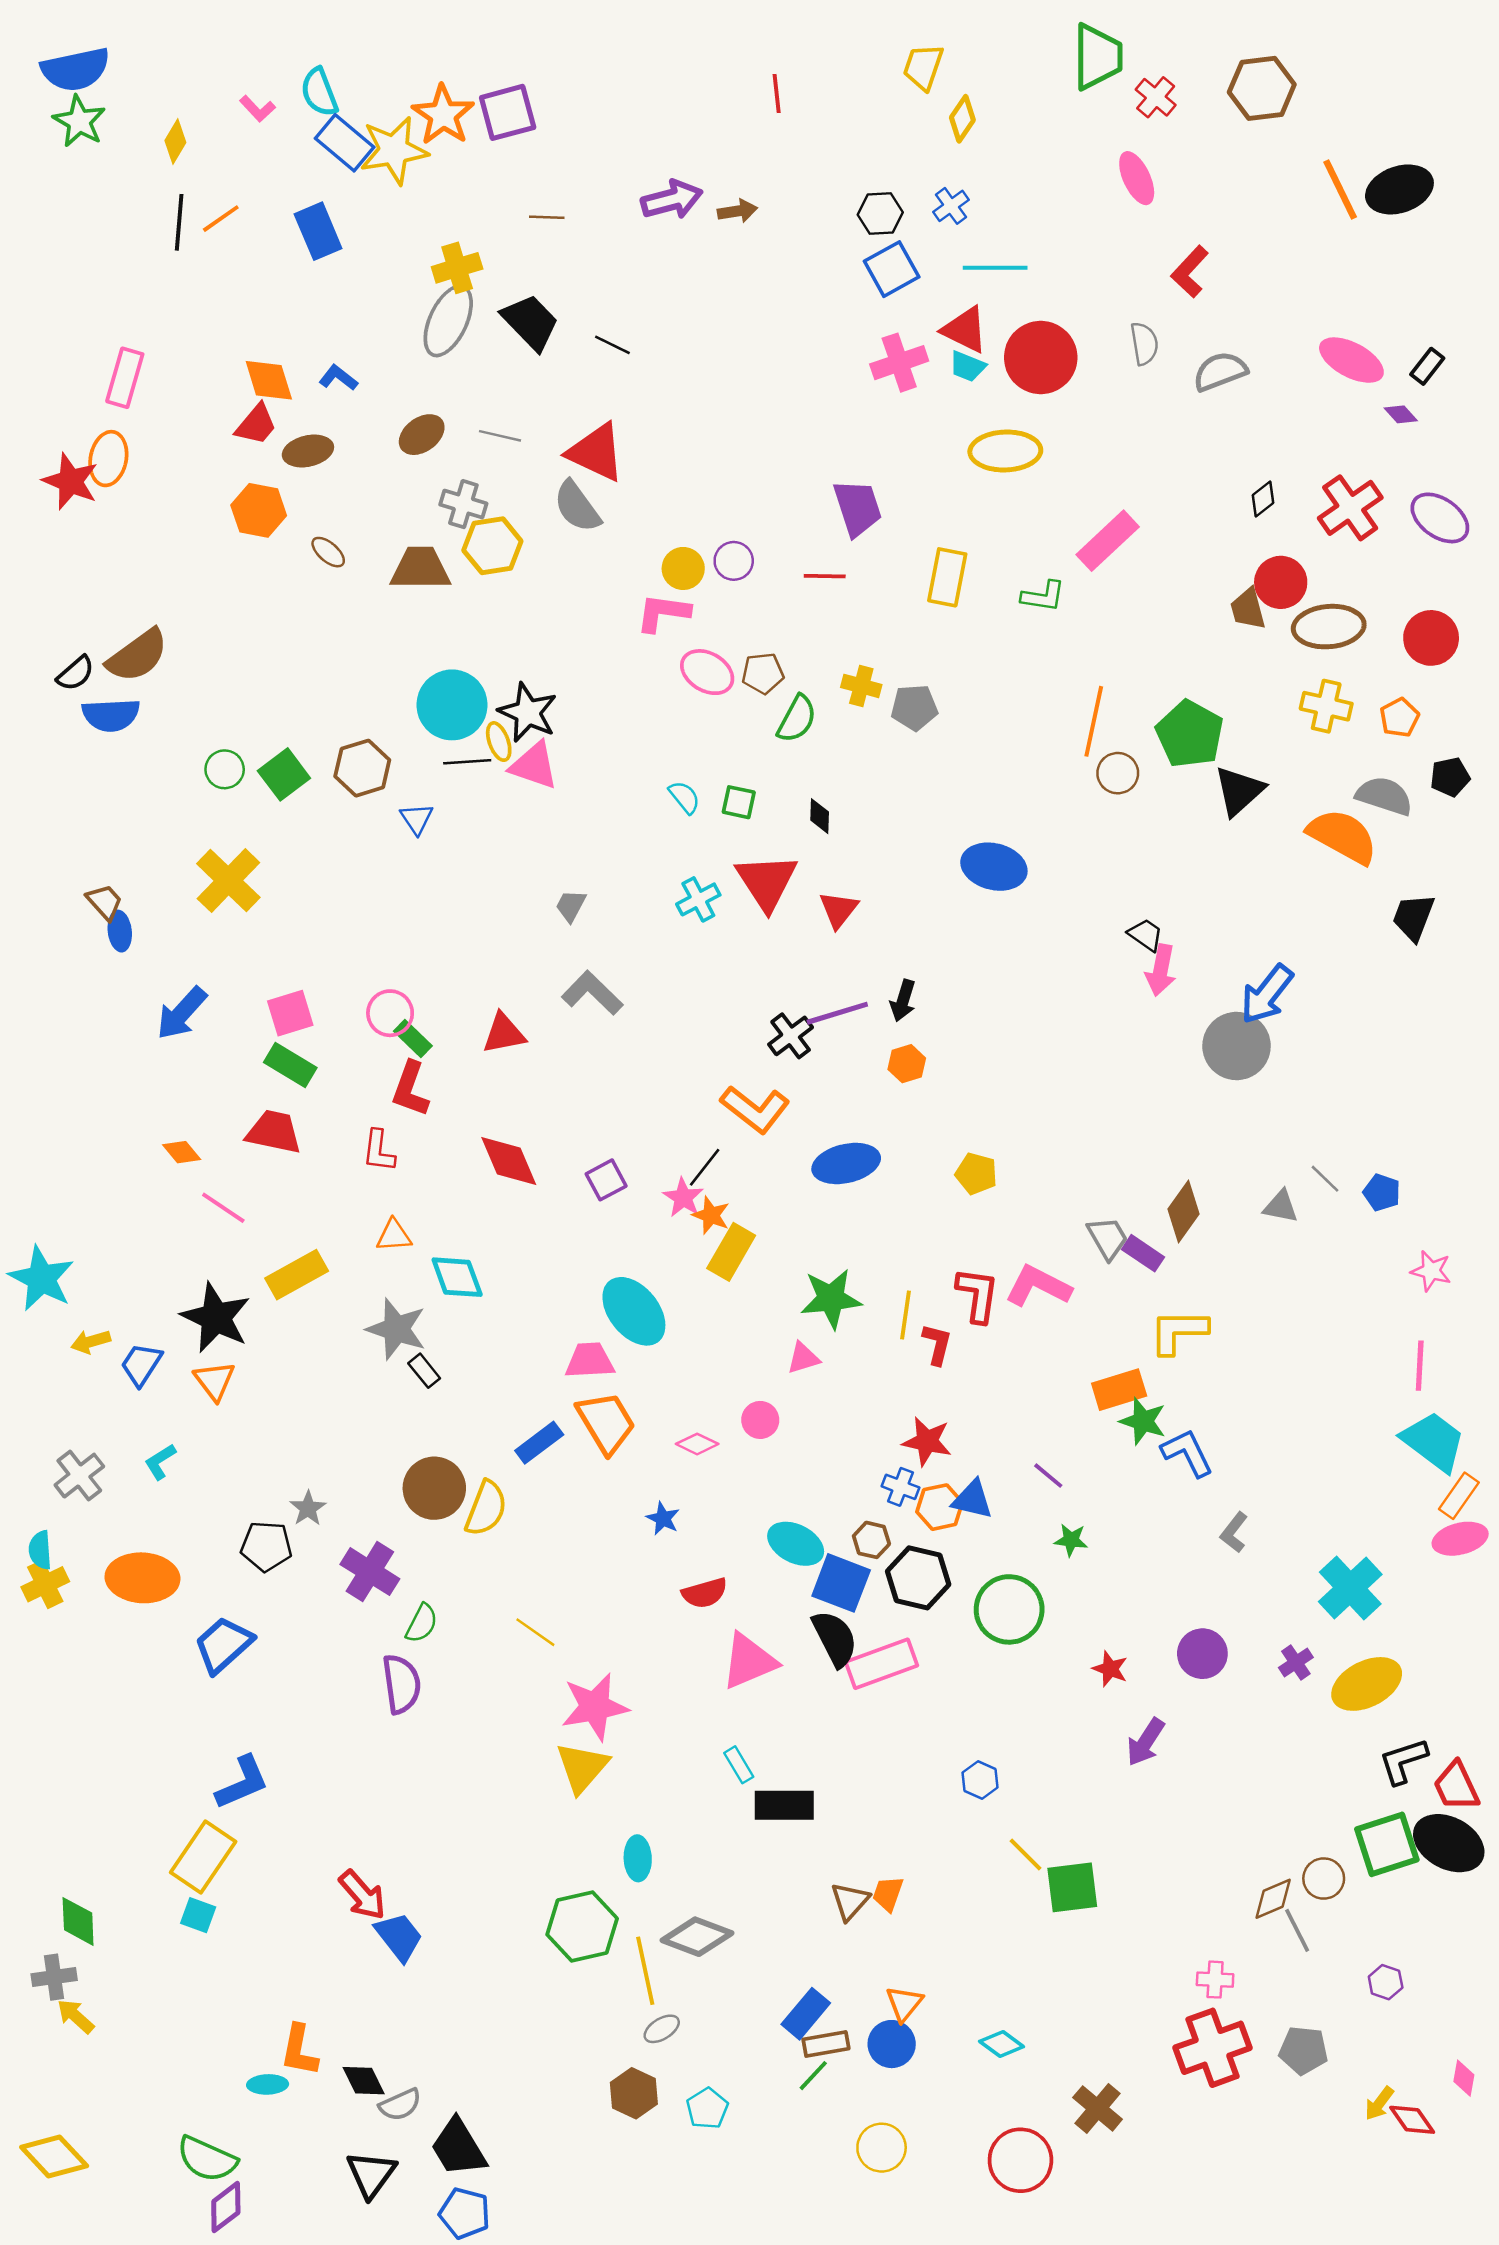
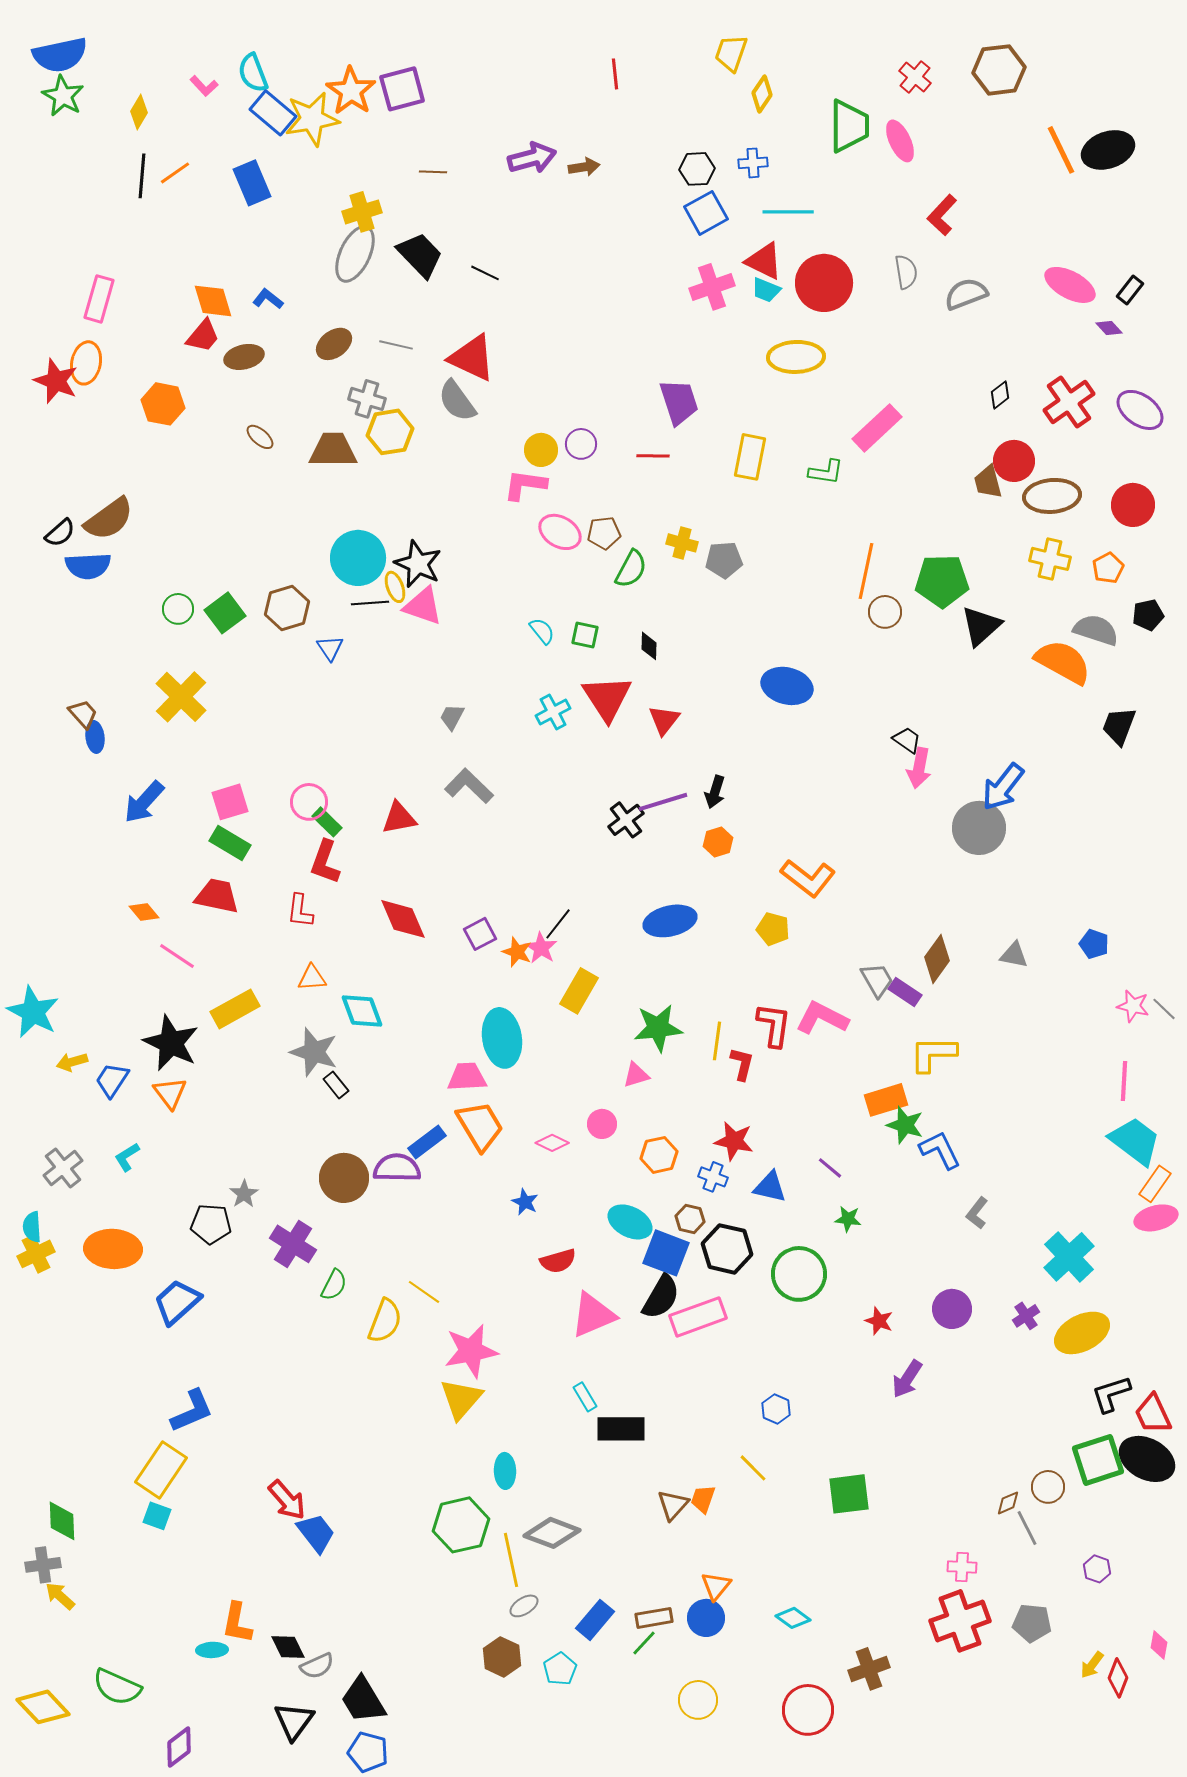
green trapezoid: (1098, 57) -> (849, 126), moved
blue cross: (951, 206) -> (753, 163), turned 32
orange hexagon: (259, 510) -> (163, 404), moved
green pentagon: (1190, 734) -> (942, 581), turned -30
orange L-shape: (755, 1109) -> (808, 878), moved
gray line: (1325, 1179) -> (1164, 1009), moved
orange star: (711, 1215) -> (517, 952), moved
cyan ellipse: (634, 1311) -> (502, 1038), turned 30
orange hexagon: (940, 1507) -> (659, 1155), moved
yellow semicircle: (486, 1508) -> (385, 1321), moved
black semicircle: (835, 1638) -> (661, 1297), turned 57
purple semicircle: (401, 1684) -> (397, 1168), moved, turned -81
yellow line: (1026, 1855) -> (753, 1468), moved
brown diamond: (1273, 1899) -> (1008, 1503), size x0.7
blue rectangle: (806, 2014) -> (595, 1620), moved
brown cross: (1098, 2108) -> (869, 1669), turned 30
red diamond: (1412, 2120) -> (1118, 1678), turned 57
green semicircle: (207, 2159) -> (117, 1687), moved

